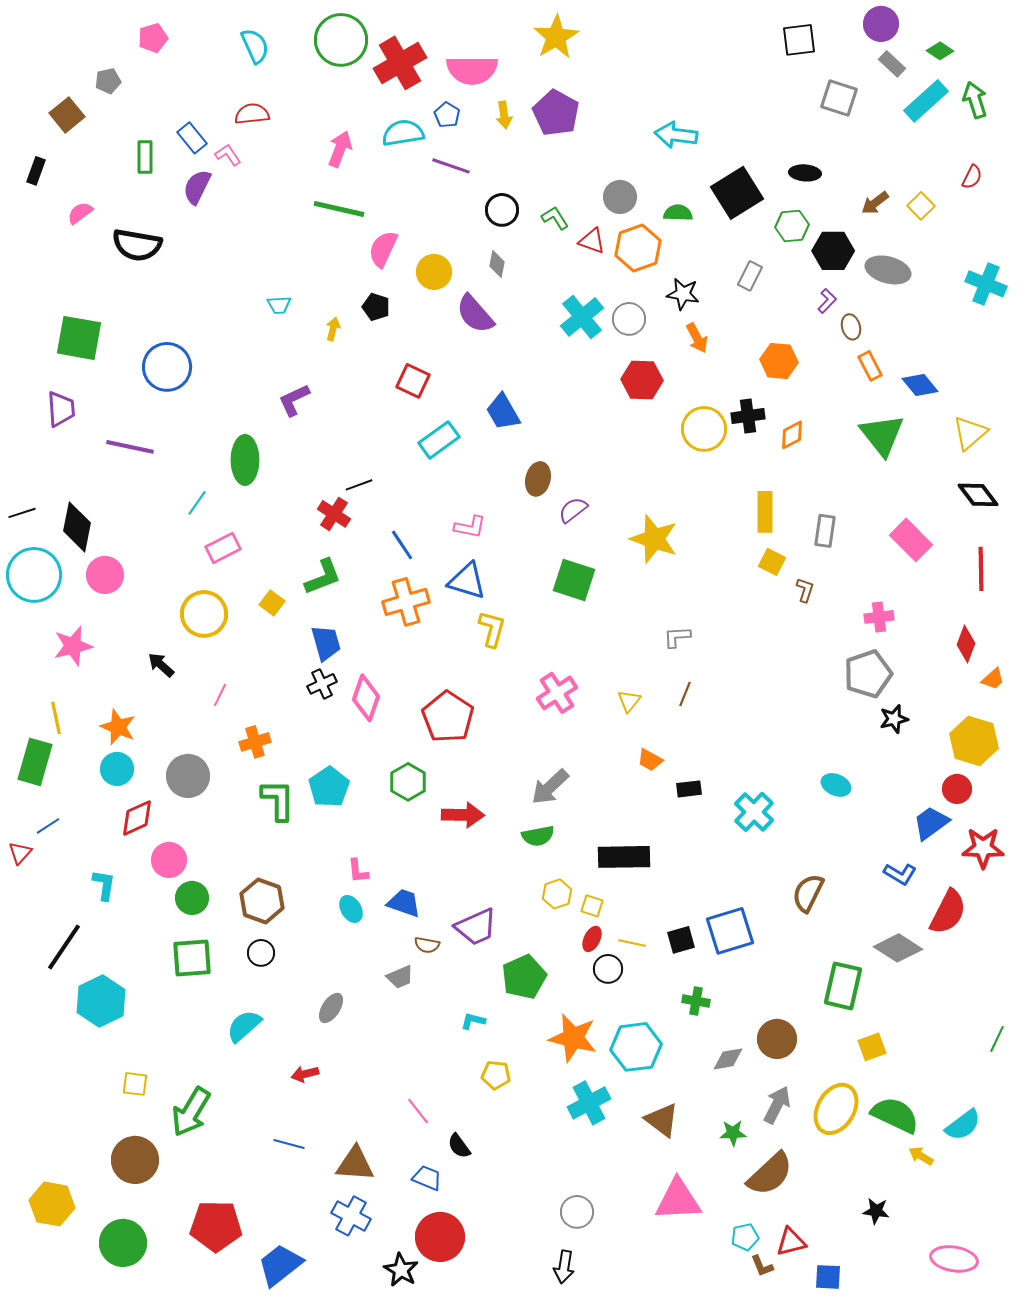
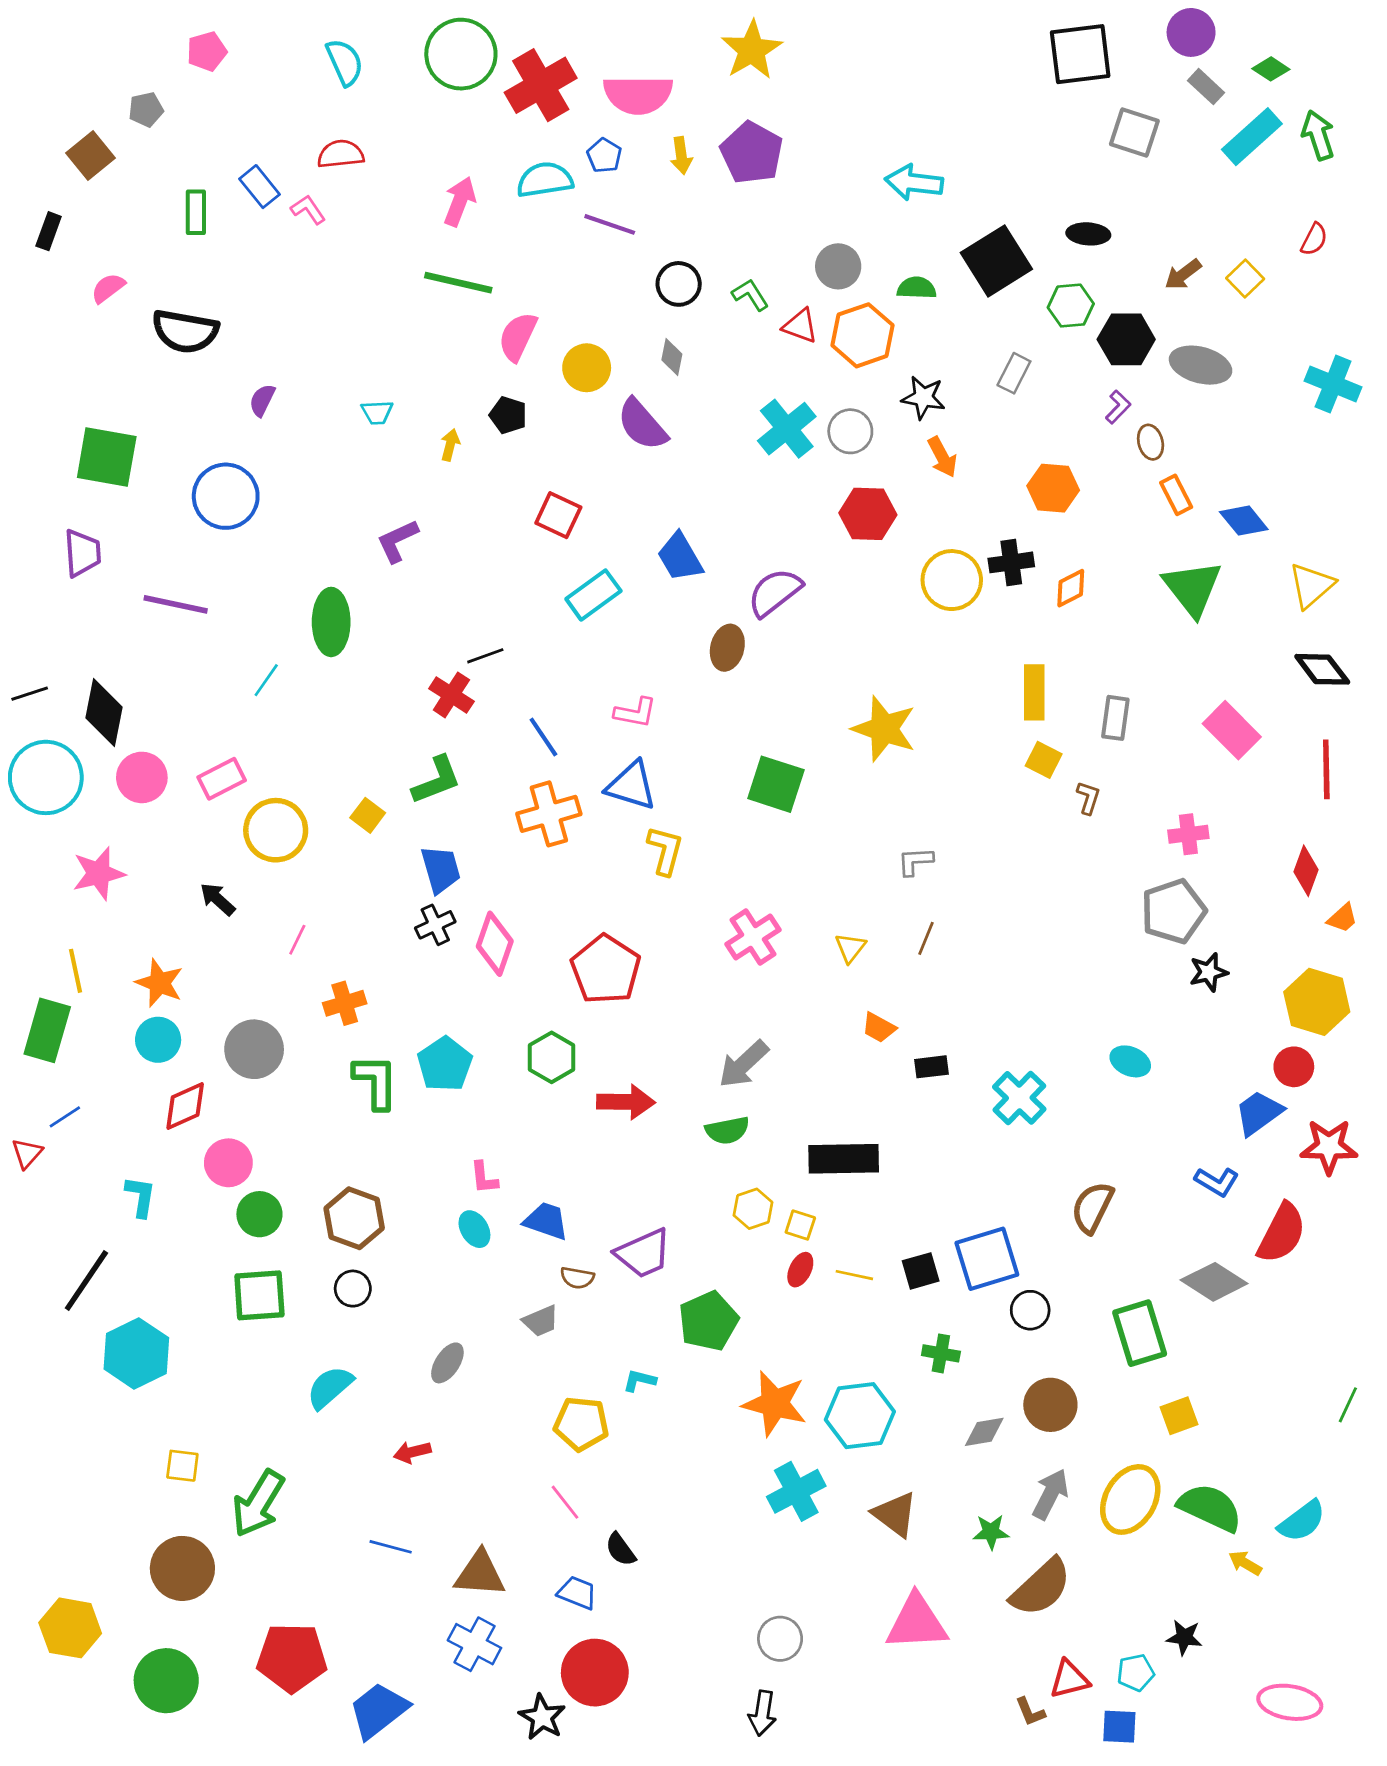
black square: (799, 40) -> (1080, 54), size x1.4
purple semicircle: (197, 187) -> (262, 400), moved, size x0.7
purple semicircle: (573, 510) -> (775, 592), moved, size x1.4
pink rectangle: (223, 548) -> (222, 779), moved
black circle: (608, 969) -> (1030, 1310), moved
green rectangle: (843, 986) -> (1140, 1333), turned -30
yellow pentagon: (496, 1075) -> (581, 1424), moved, size x1.4
cyan pentagon: (745, 1237) -> (1136, 1673), moved

